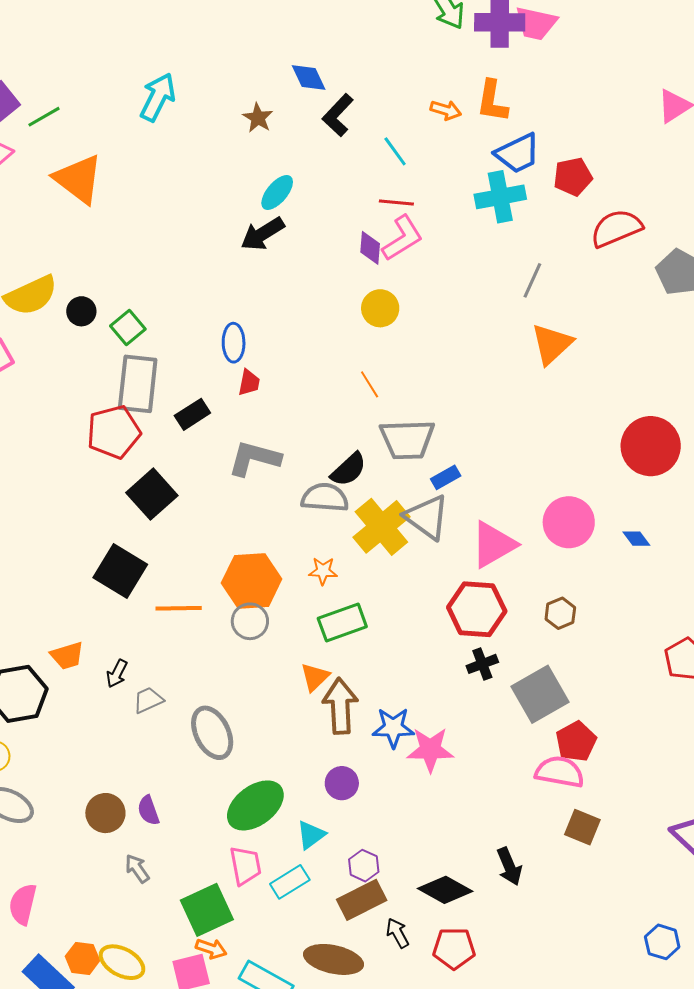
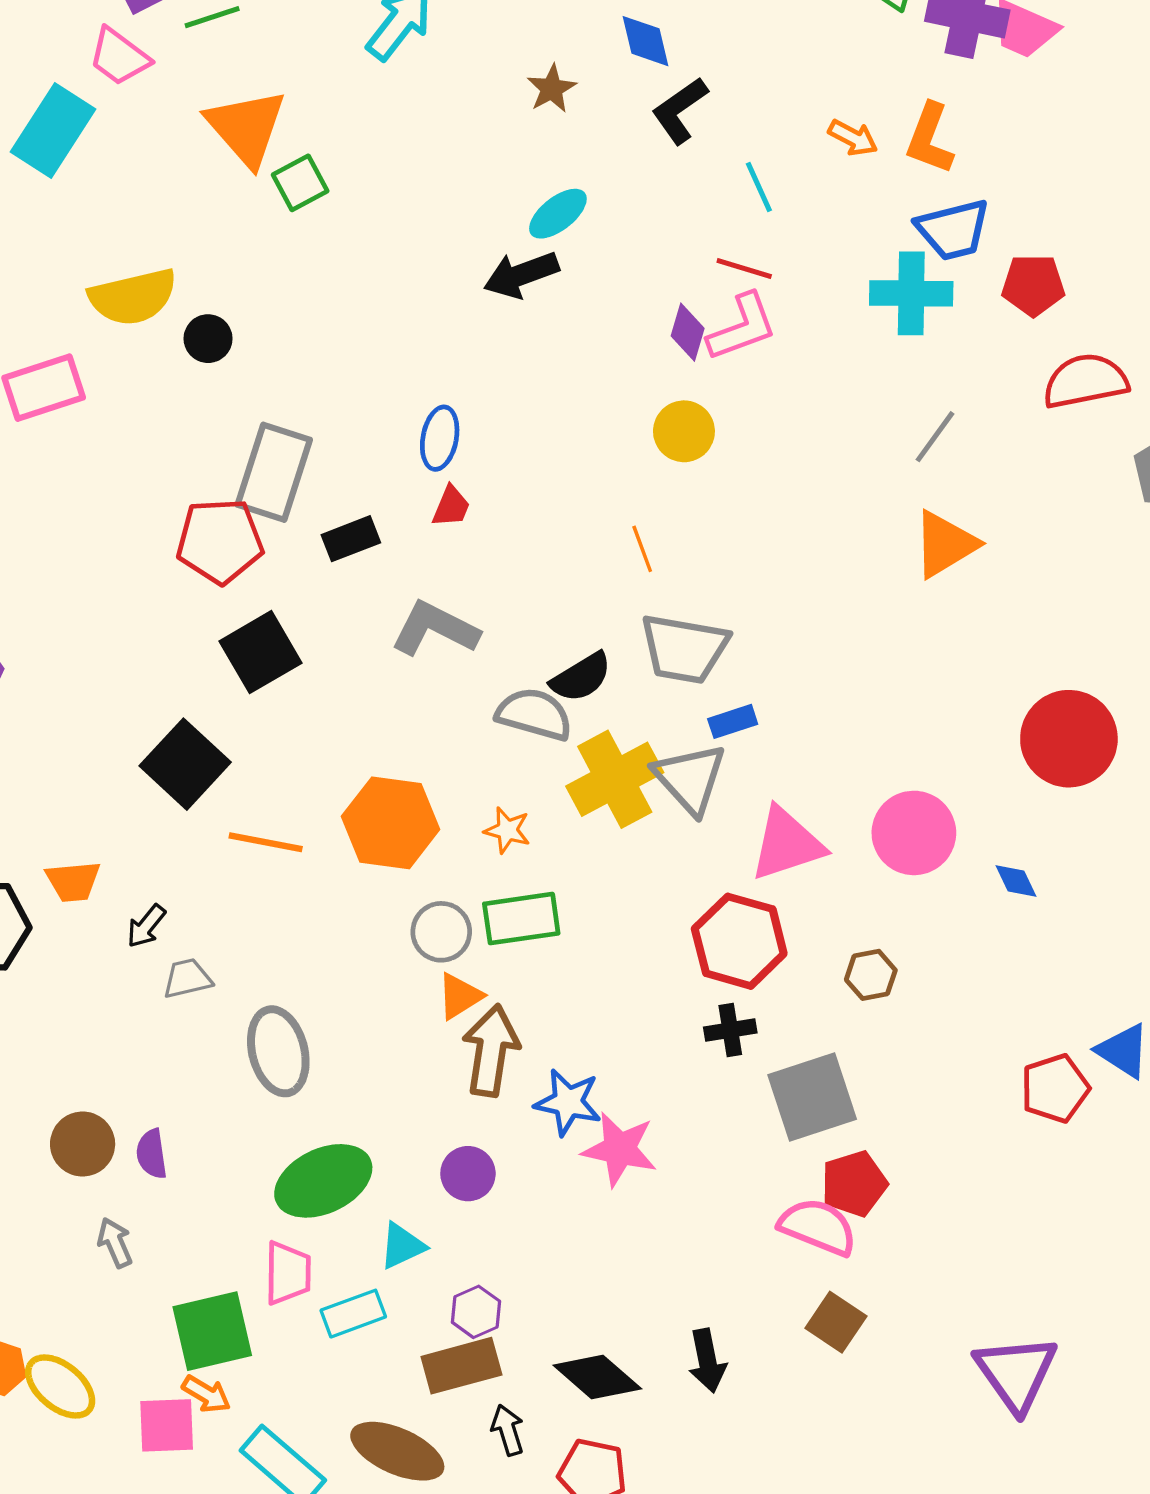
green square: (128, 327) -> (300, 183), moved
gray circle: (250, 621) -> (441, 932), moved

